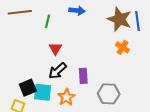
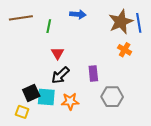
brown star: (120, 19) -> (121, 22), turned 30
purple rectangle: (83, 76) -> (93, 73), moved
orange star: (66, 97) -> (70, 101), turned 30

